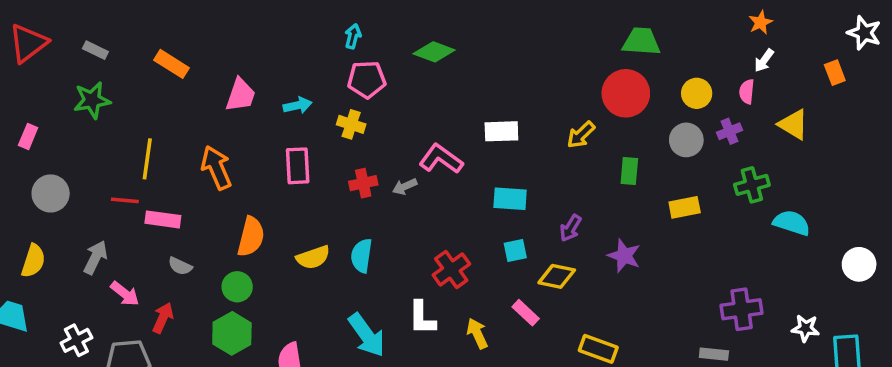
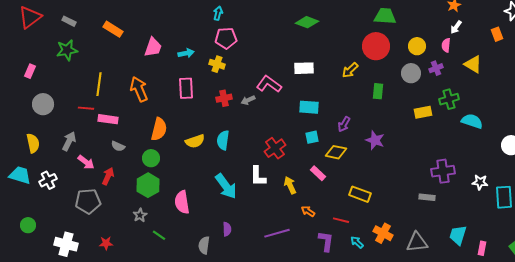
green diamond: (434, 52) -> (307, 22), moved
yellow rectangle: (685, 207) -> (423, 112), moved
yellow semicircle: (33, 261) -> (33, 143), turned -30
white cross: (76, 340) -> (48, 180), moved

